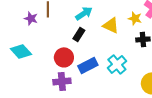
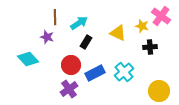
cyan arrow: (84, 13) -> (79, 23), moved
purple star: (31, 18) -> (47, 37), moved
purple cross: (62, 81) -> (69, 89), turned -30

